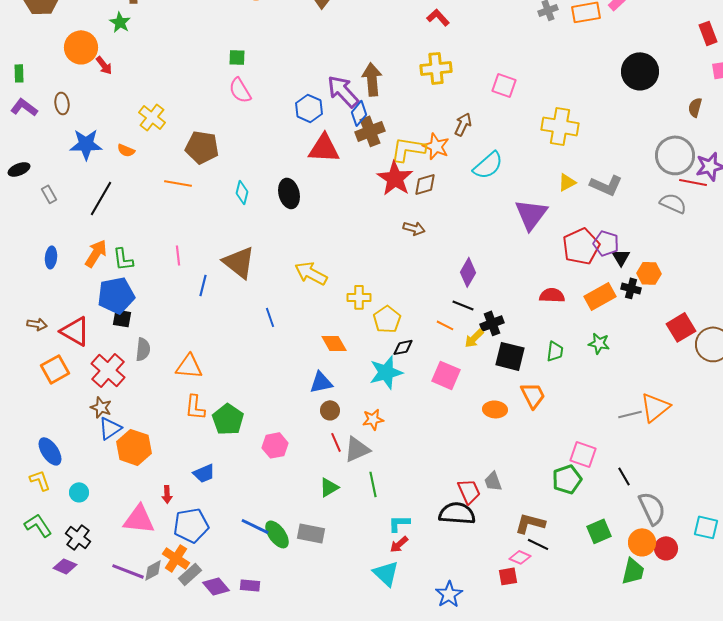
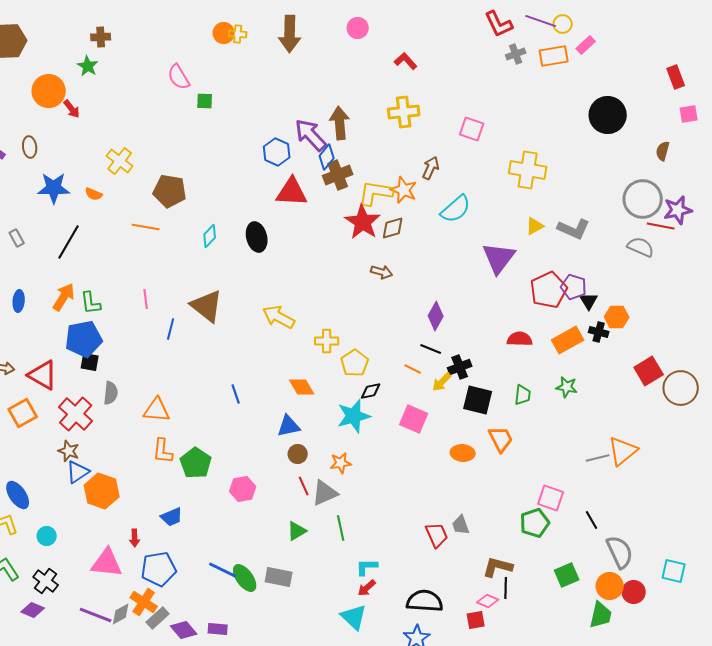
pink semicircle: (240, 90) -> (179, 77), moved
cyan diamond: (242, 192) -> (210, 236), turned 30
blue line: (270, 317) -> (236, 394), moved
black semicircle: (457, 513) -> (425, 601), moved
black line: (538, 544) -> (506, 588), turned 65

